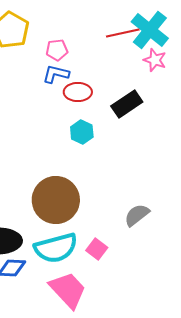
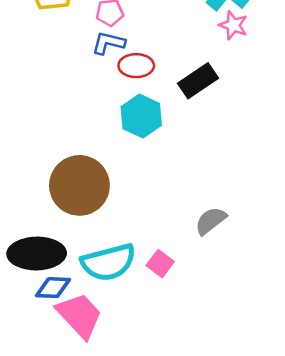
cyan hexagon: (82, 132) -> (141, 116), size x1.4
brown circle: (56, 200) -> (79, 185), moved
pink trapezoid: (68, 290) -> (79, 315), moved

